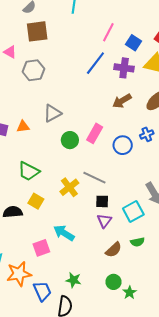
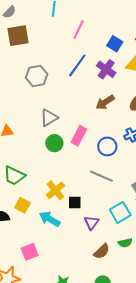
pink line: (108, 32) -> (79, 29), moved
purple cross: (124, 68) -> (106, 69), turned 30
gray hexagon: (33, 70) -> (37, 76), moved
gray triangle: (52, 113) -> (49, 118), moved
gray line: (94, 178) -> (101, 176), moved
black square: (102, 201) -> (75, 203), moved
cyan arrow: (64, 233) -> (50, 219), moved

